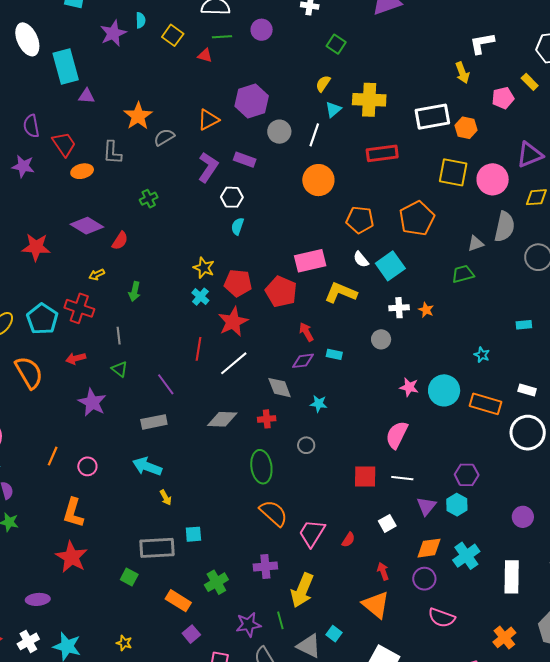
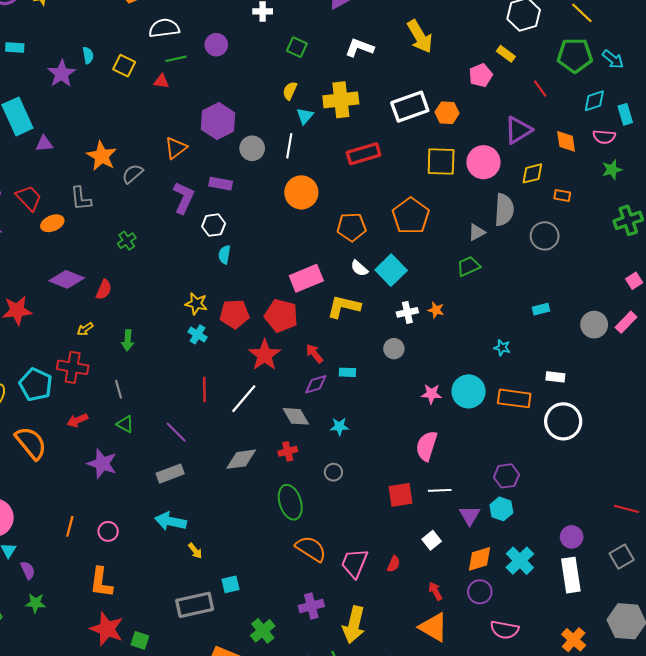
white L-shape: (482, 43) -> (359, 48), moved, turned 40
yellow arrow: (462, 73) -> (420, 37), moved, size x1.5
red star: (233, 322) -> (265, 355), moved
purple circle: (523, 517) -> (572, 537), moved
green square: (129, 577) -> (140, 640), moved

